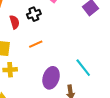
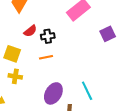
black cross: (34, 14) -> (48, 36), moved
red semicircle: (15, 22) -> (30, 31), turned 56

